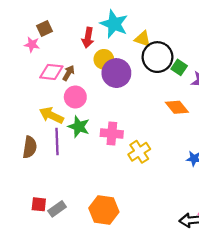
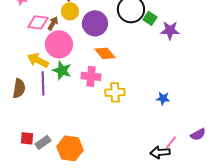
yellow circle: (104, 59) -> (70, 11), moved
pink circle: (75, 97) -> (59, 44), size x1.4
orange diamond: (177, 107) -> (105, 53), moved
yellow cross: (139, 152) -> (115, 92), turned 30
orange hexagon: (104, 210) -> (70, 148), moved

